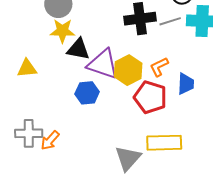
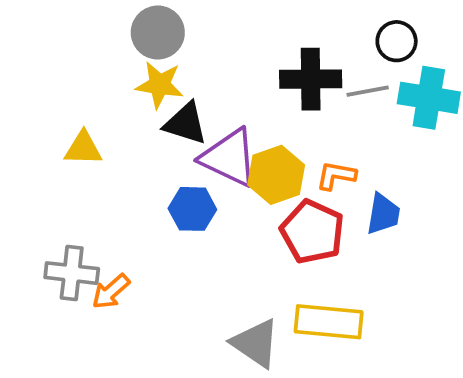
orange L-shape: (159, 67) -> (336, 176), turned 30
gray triangle: (128, 158) -> (256, 343), turned -44

